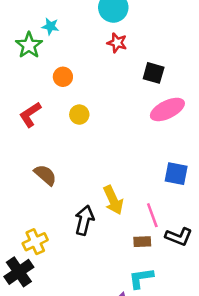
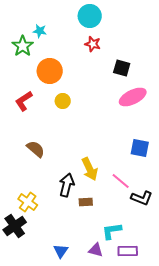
orange circle: (63, 77) -> (50, 71), size x1.6
pink line: (152, 215) -> (121, 181), turned -30
yellow cross: (35, 242) -> (28, 202), turned -30
brown rectangle: (142, 242) -> (86, 202), moved

